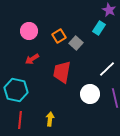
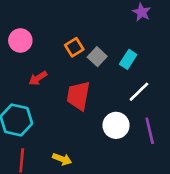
cyan rectangle: (99, 28) -> (128, 59), moved
pink circle: (29, 31) -> (20, 40), moved
yellow arrow: (50, 119) -> (62, 159), turned 104

